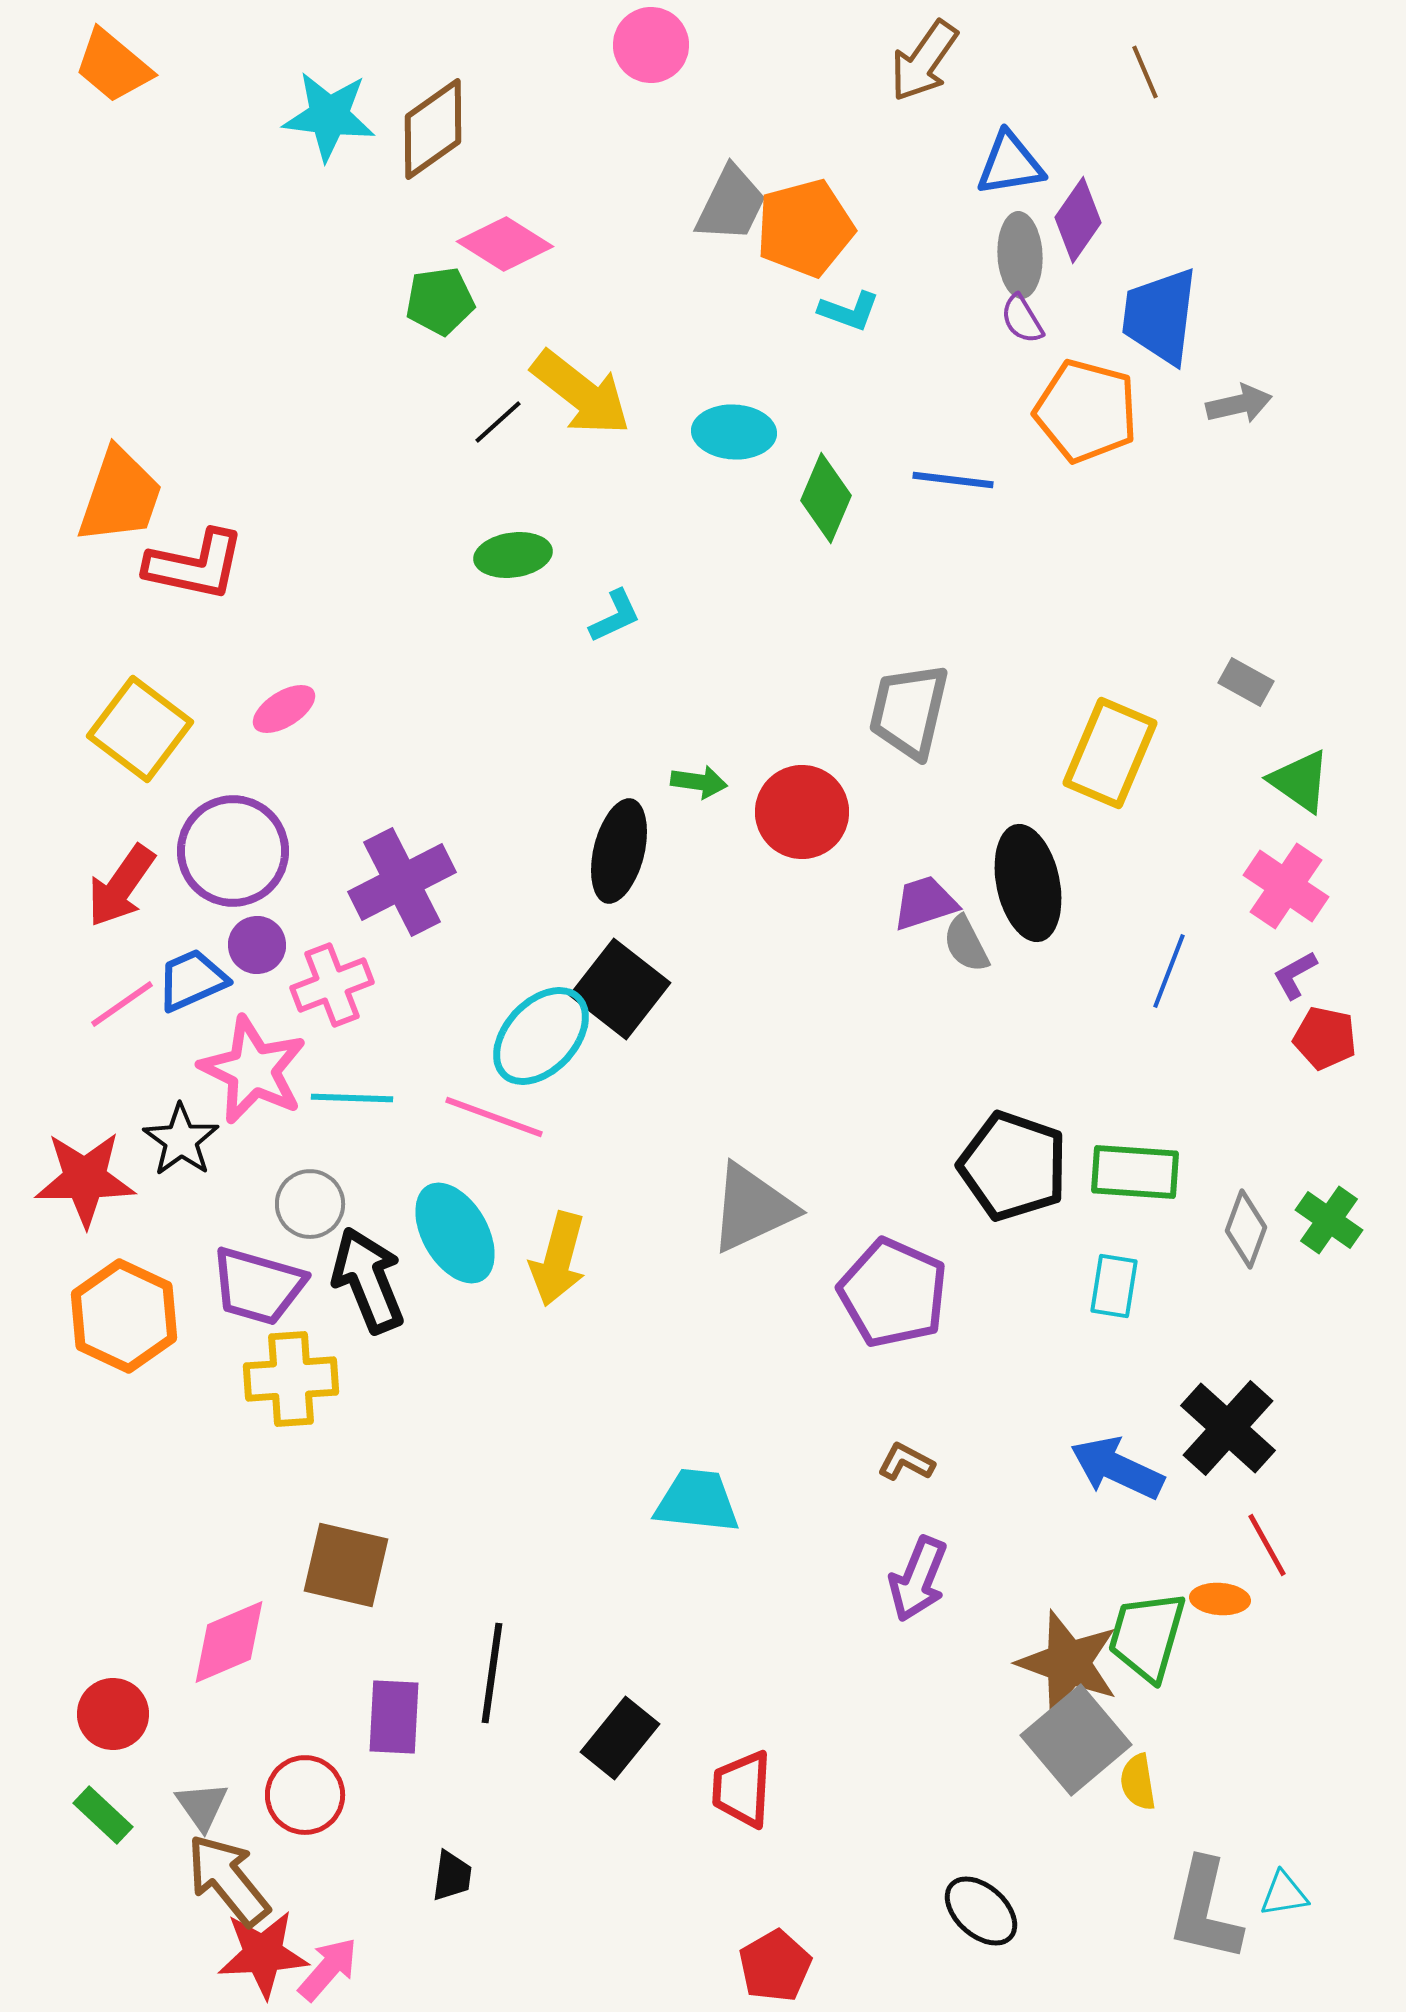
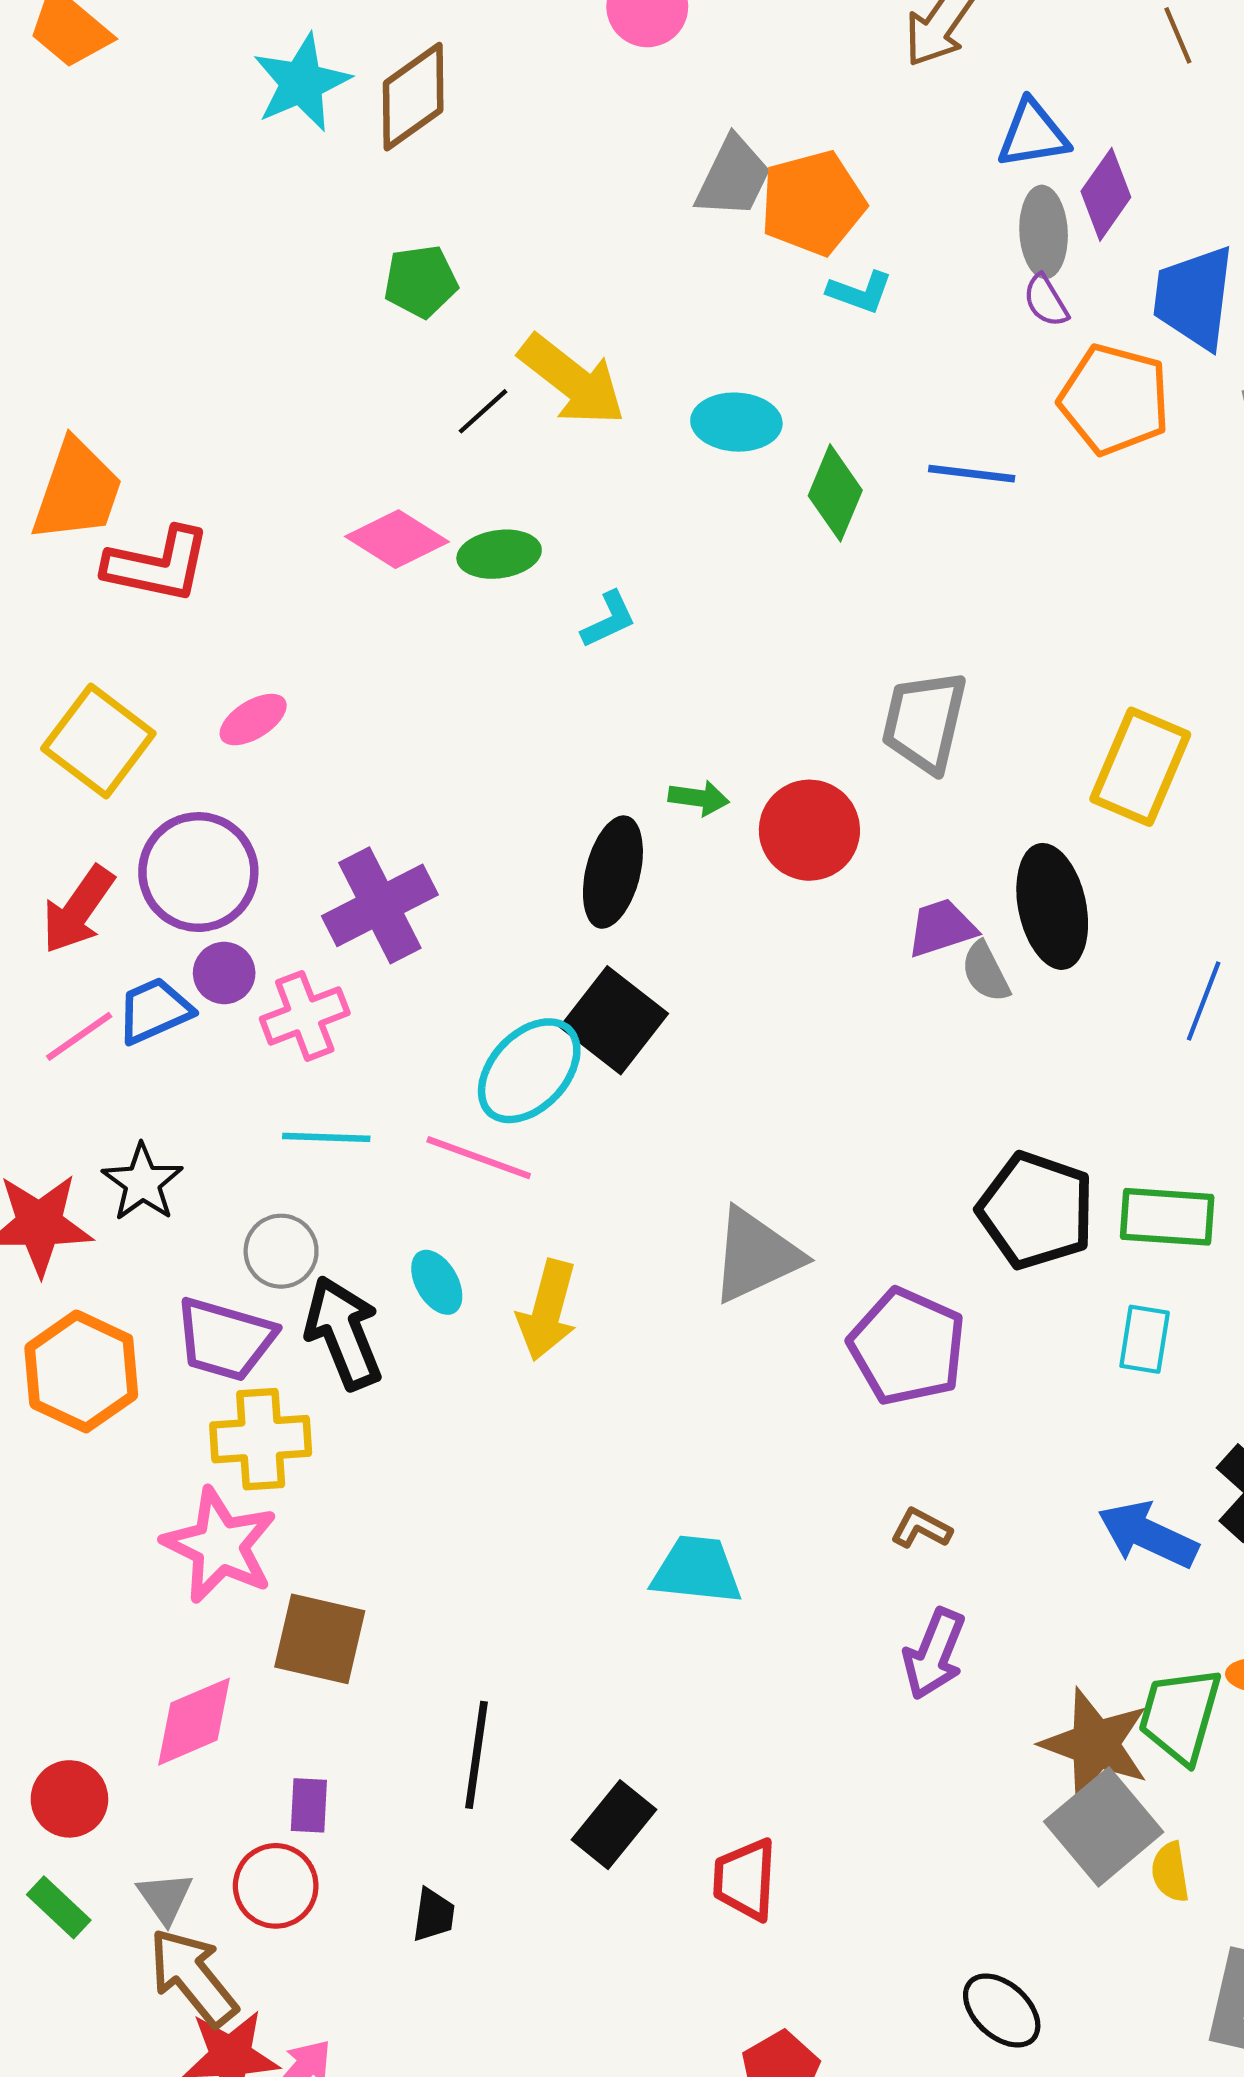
cyan star: (329, 116) -> (301, 83), turned -30
pink diamond: (505, 244) -> (397, 539), moved
pink star: (253, 1070) -> (220, 1545), moved
cyan ellipse: (455, 1233) -> (437, 1282), size x0.6
purple rectangle: (394, 1717) -> (309, 1805), moved, size x0.7
black trapezoid: (452, 1876) -> (434, 1915), moved

